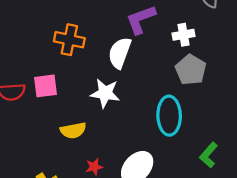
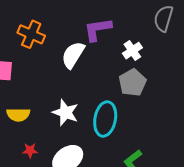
white cross: (184, 35) -> (132, 51), turned -36
white star: (105, 93) -> (65, 113), moved

